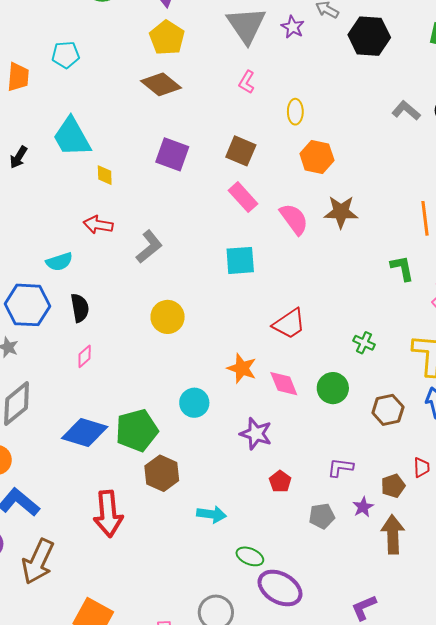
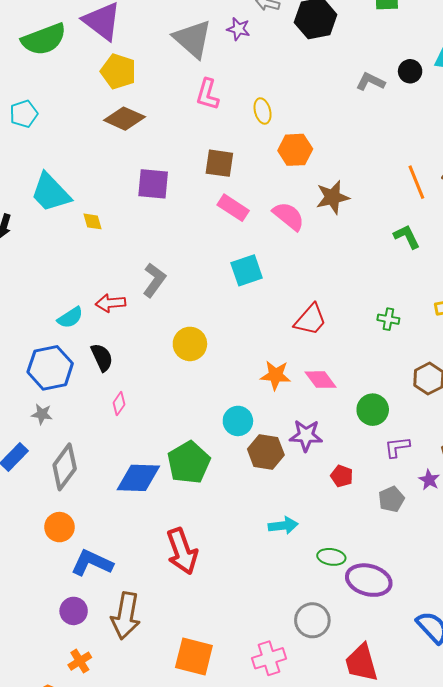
pink L-shape: (247, 82) -> (207, 94), size x1.4
red arrow: (98, 225) -> (111, 303), moved
green circle: (333, 388) -> (373, 410), moved
brown hexagon: (162, 473) -> (266, 452), moved

